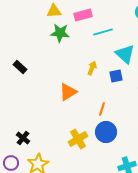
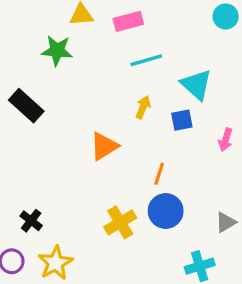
cyan line: (103, 32) -> (146, 60), moved
green star: (60, 33) -> (57, 51), moved
black rectangle: (20, 67) -> (26, 106), size x1.5

